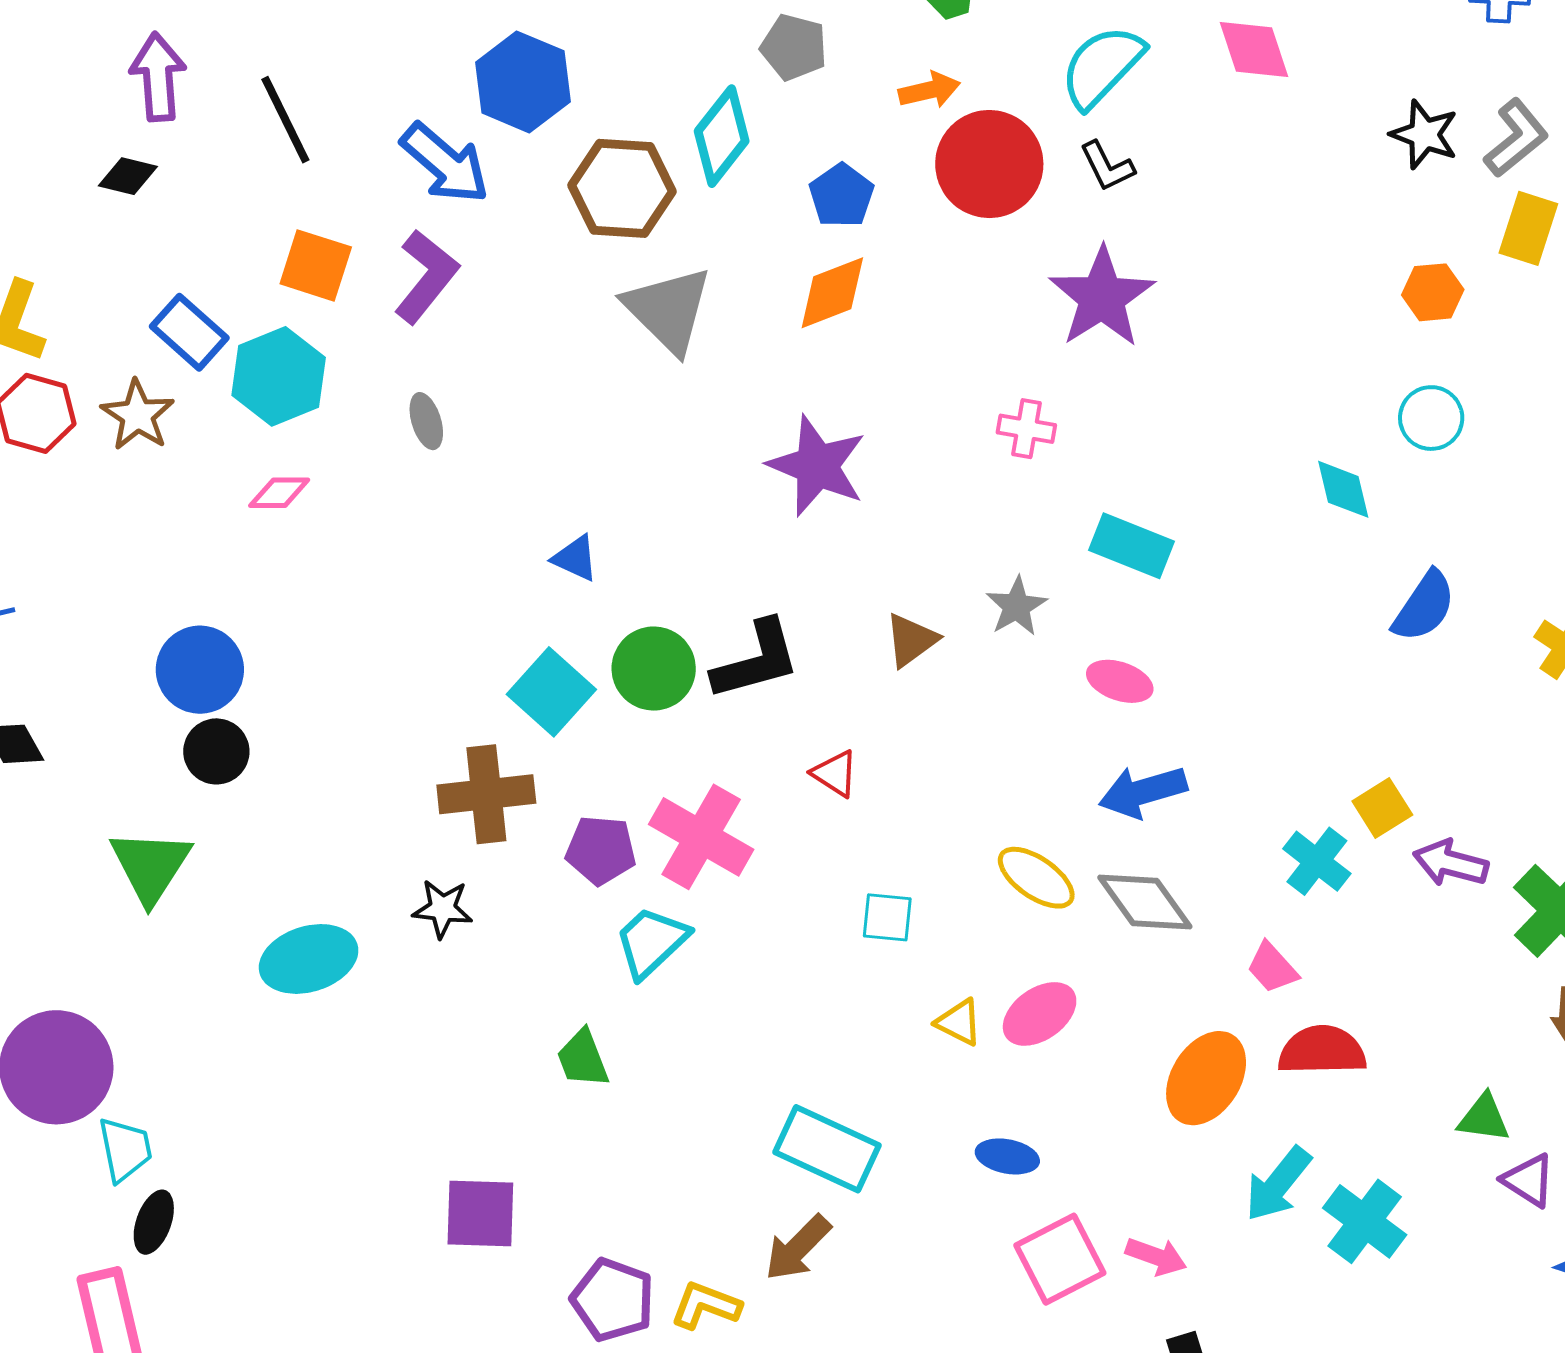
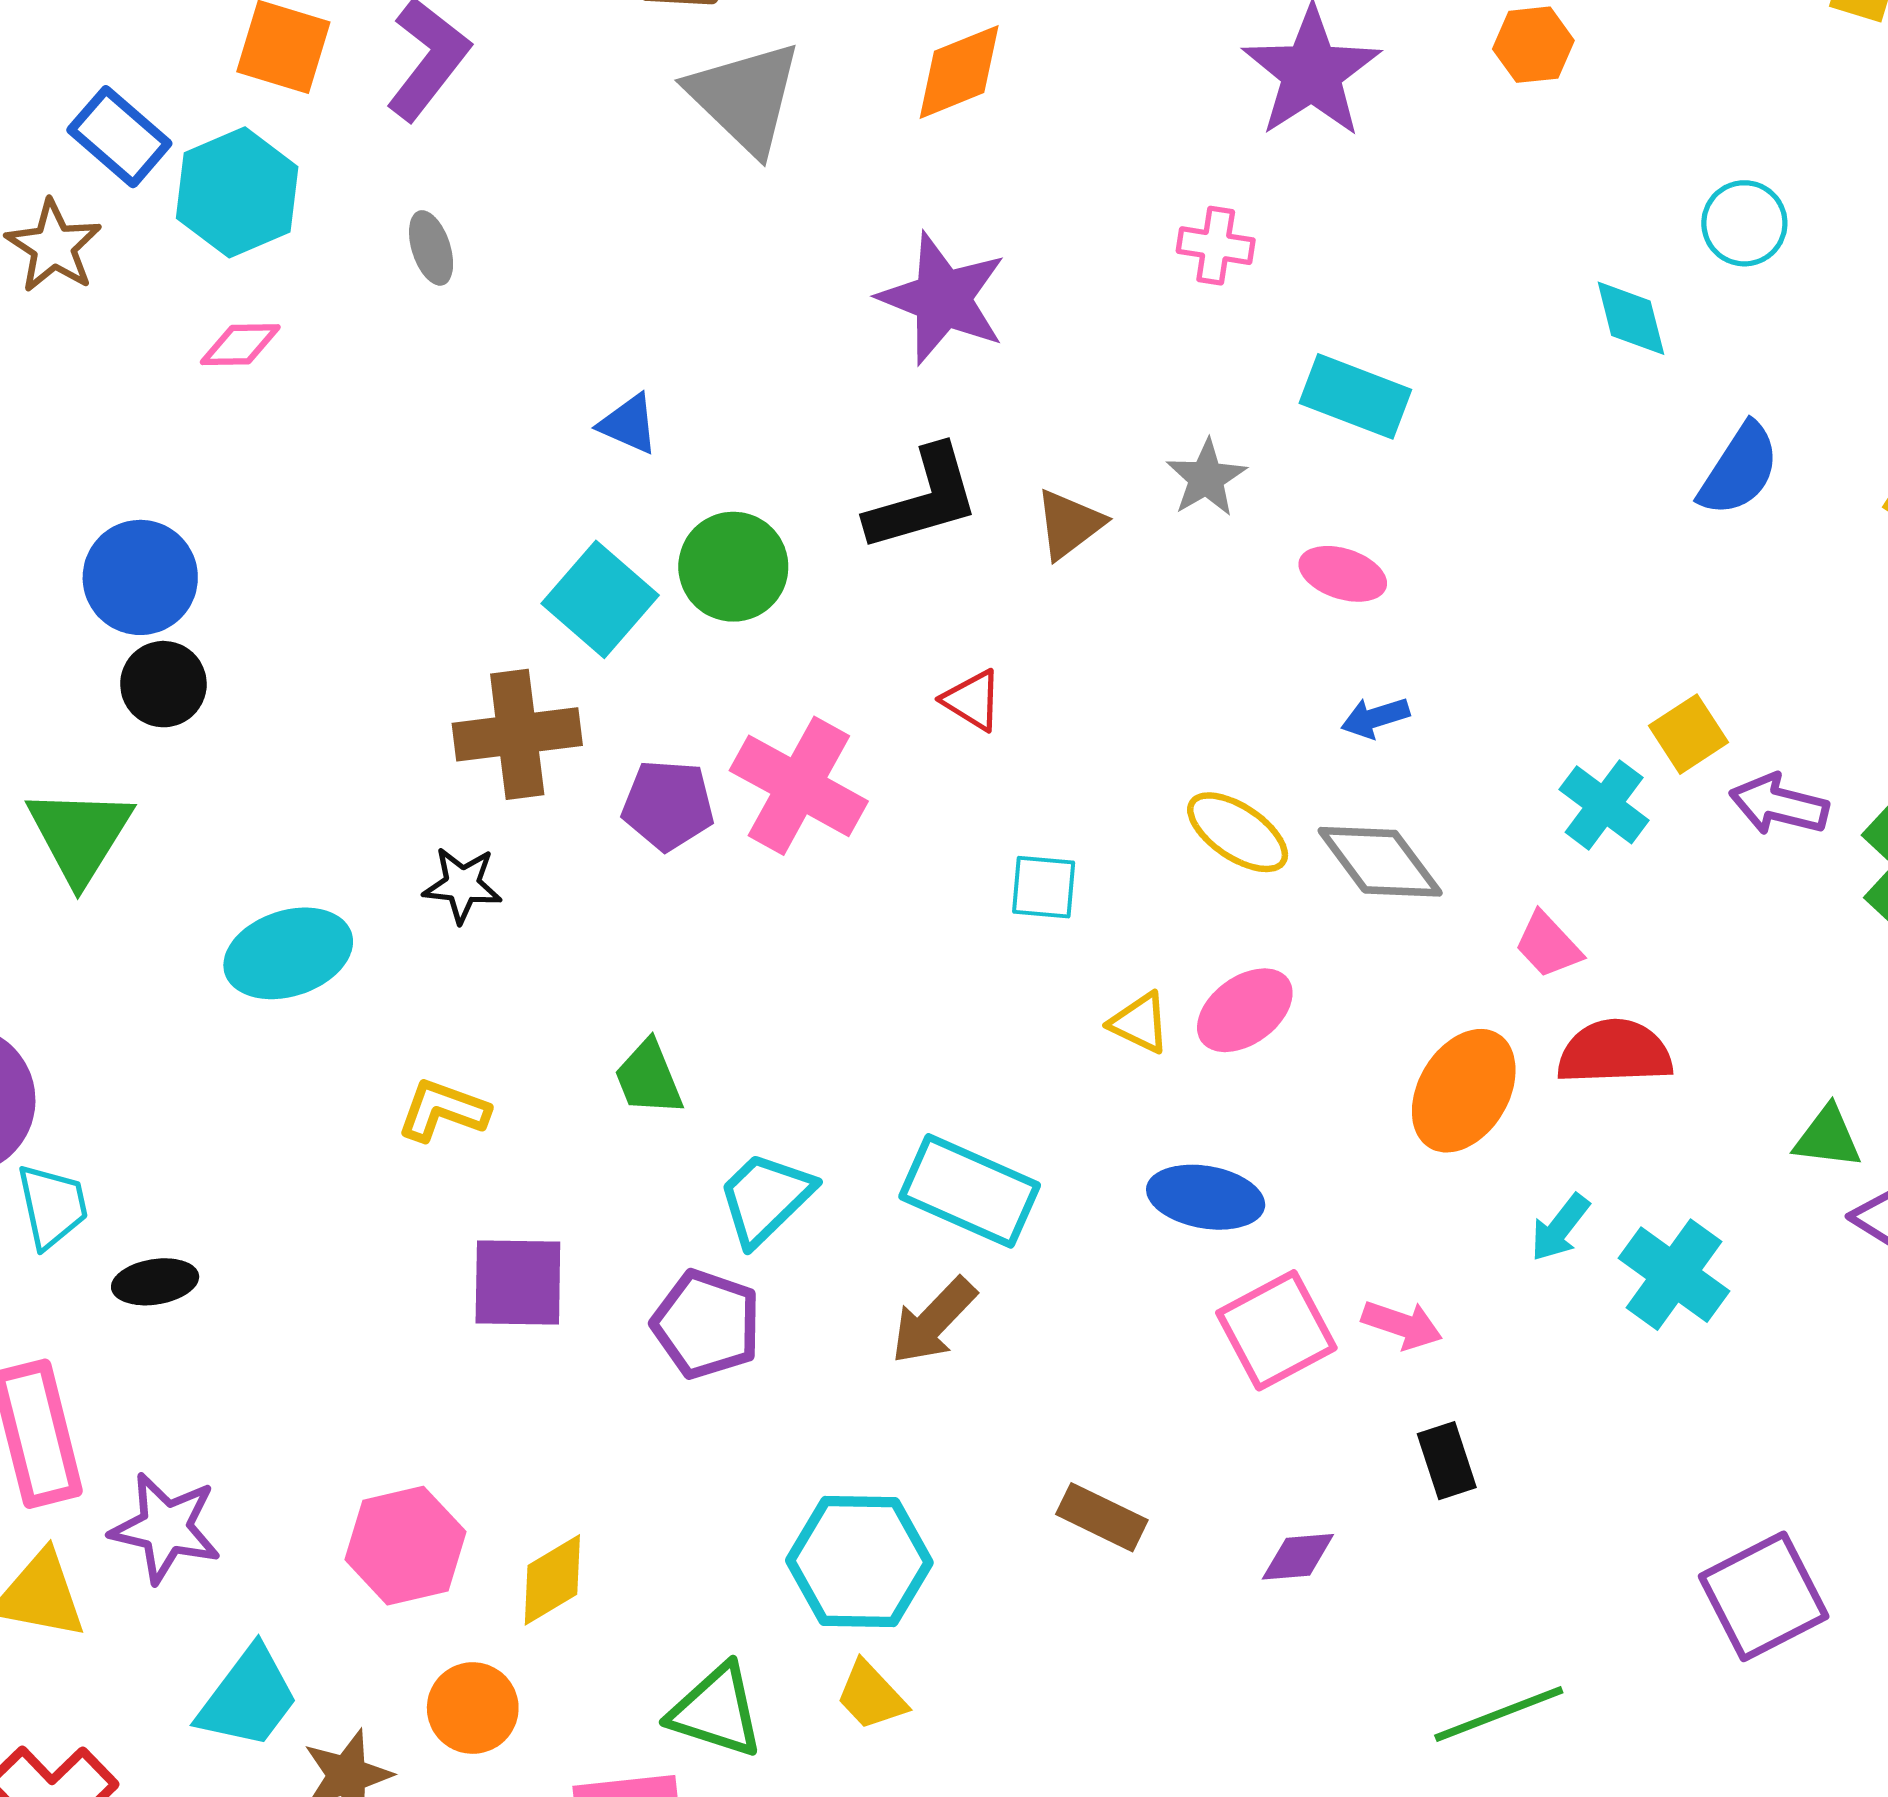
orange hexagon: (1433, 292) -> (1533, 45), moved
black L-shape: (756, 660) -> (923, 499), moved
blue arrow: (1143, 792) -> (1375, 718), size x0.6
cyan trapezoid: (651, 942) -> (765, 1198), moved
blue ellipse: (1007, 1156) -> (1206, 1197), size x1.4
cyan arrow: (1278, 1184) -> (1560, 1228), size x0.7
black ellipse: (154, 1222) -> (155, 1282), moved, turned 62
purple pentagon: (613, 1300) -> (706, 1324), moved
yellow L-shape: (706, 1305) -> (443, 1110), moved

